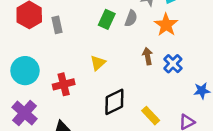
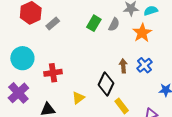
gray rectangle: (57, 25) -> (53, 23), turned 56
brown arrow: (148, 56) -> (123, 66), moved
yellow triangle: (98, 63) -> (78, 98), moved
black diamond: (114, 102) -> (106, 84), moved, turned -45

